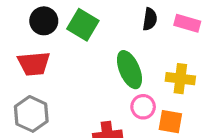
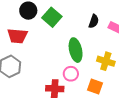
pink circle: (143, 107) -> (71, 74), moved

